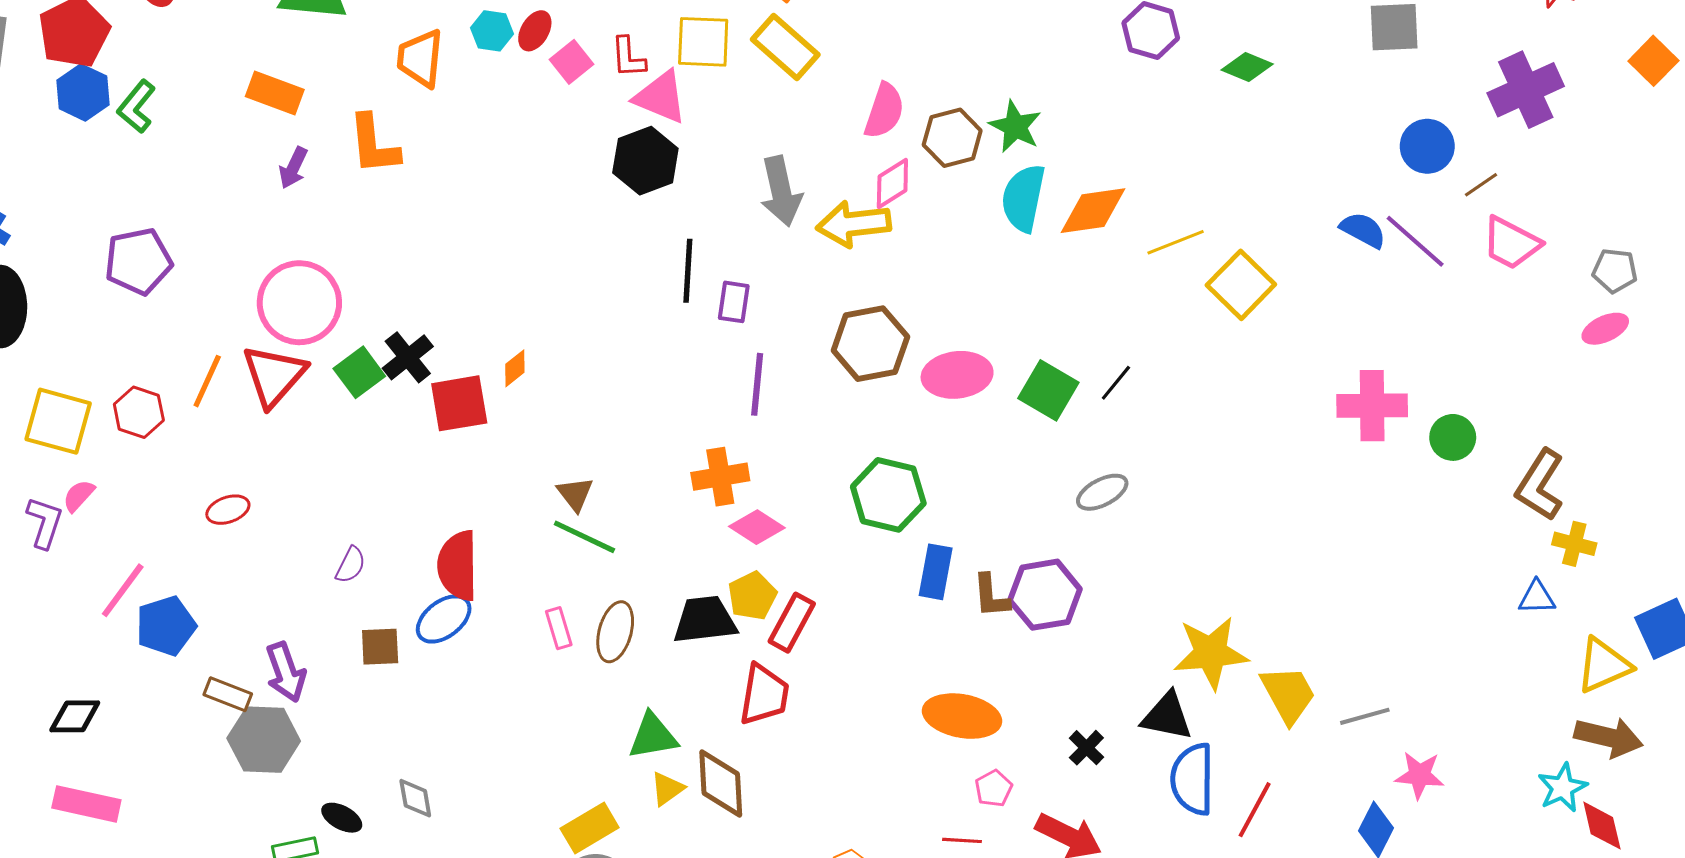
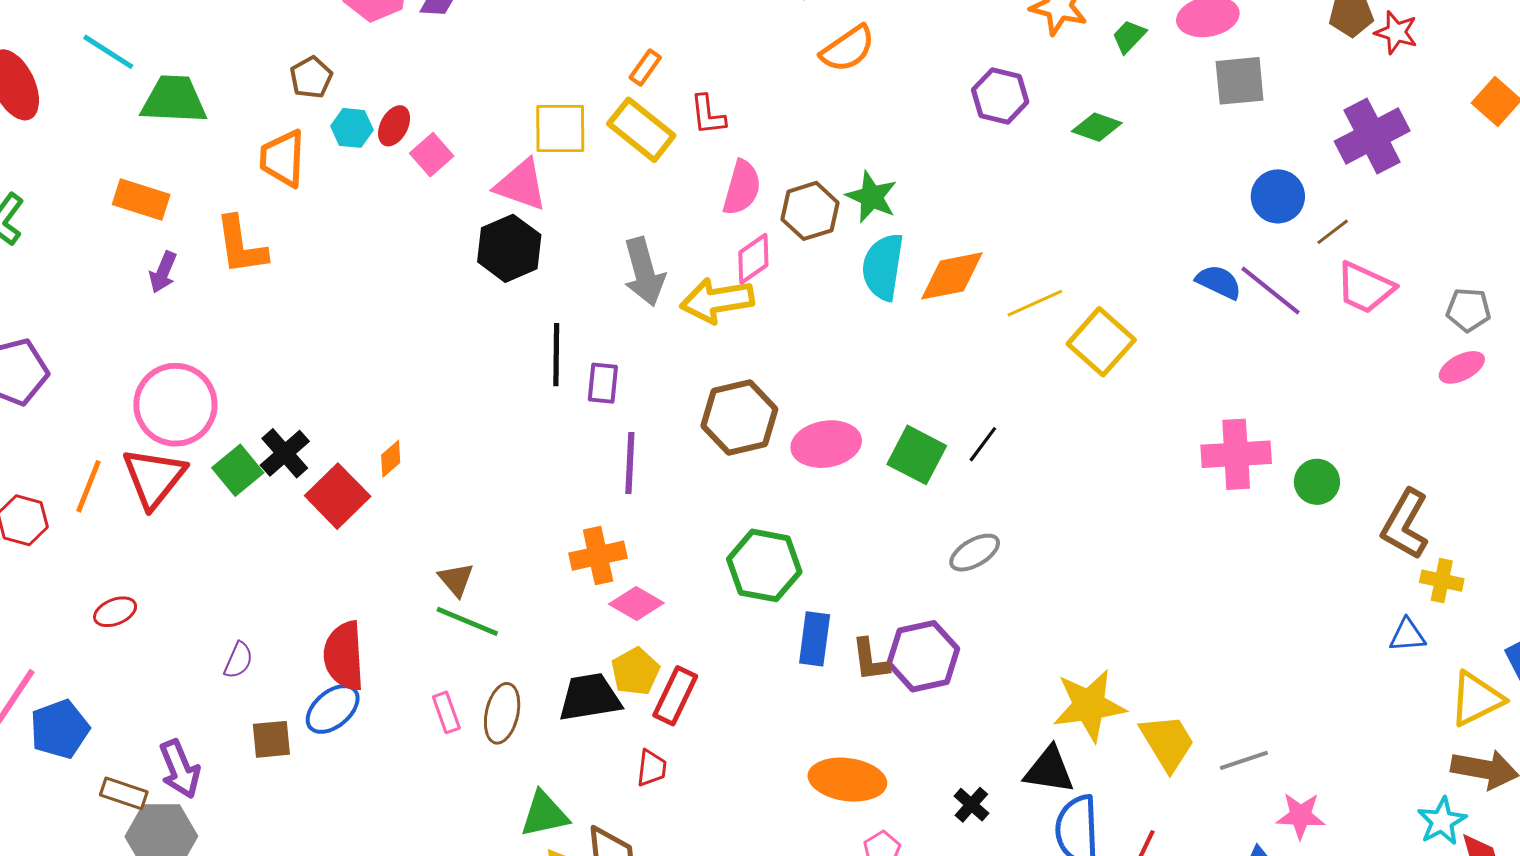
red L-shape: (628, 57) -> (708, 115), moved
red square: (459, 403) -> (338, 496), turned -32
red trapezoid: (764, 695) -> (652, 768), size x0.6

